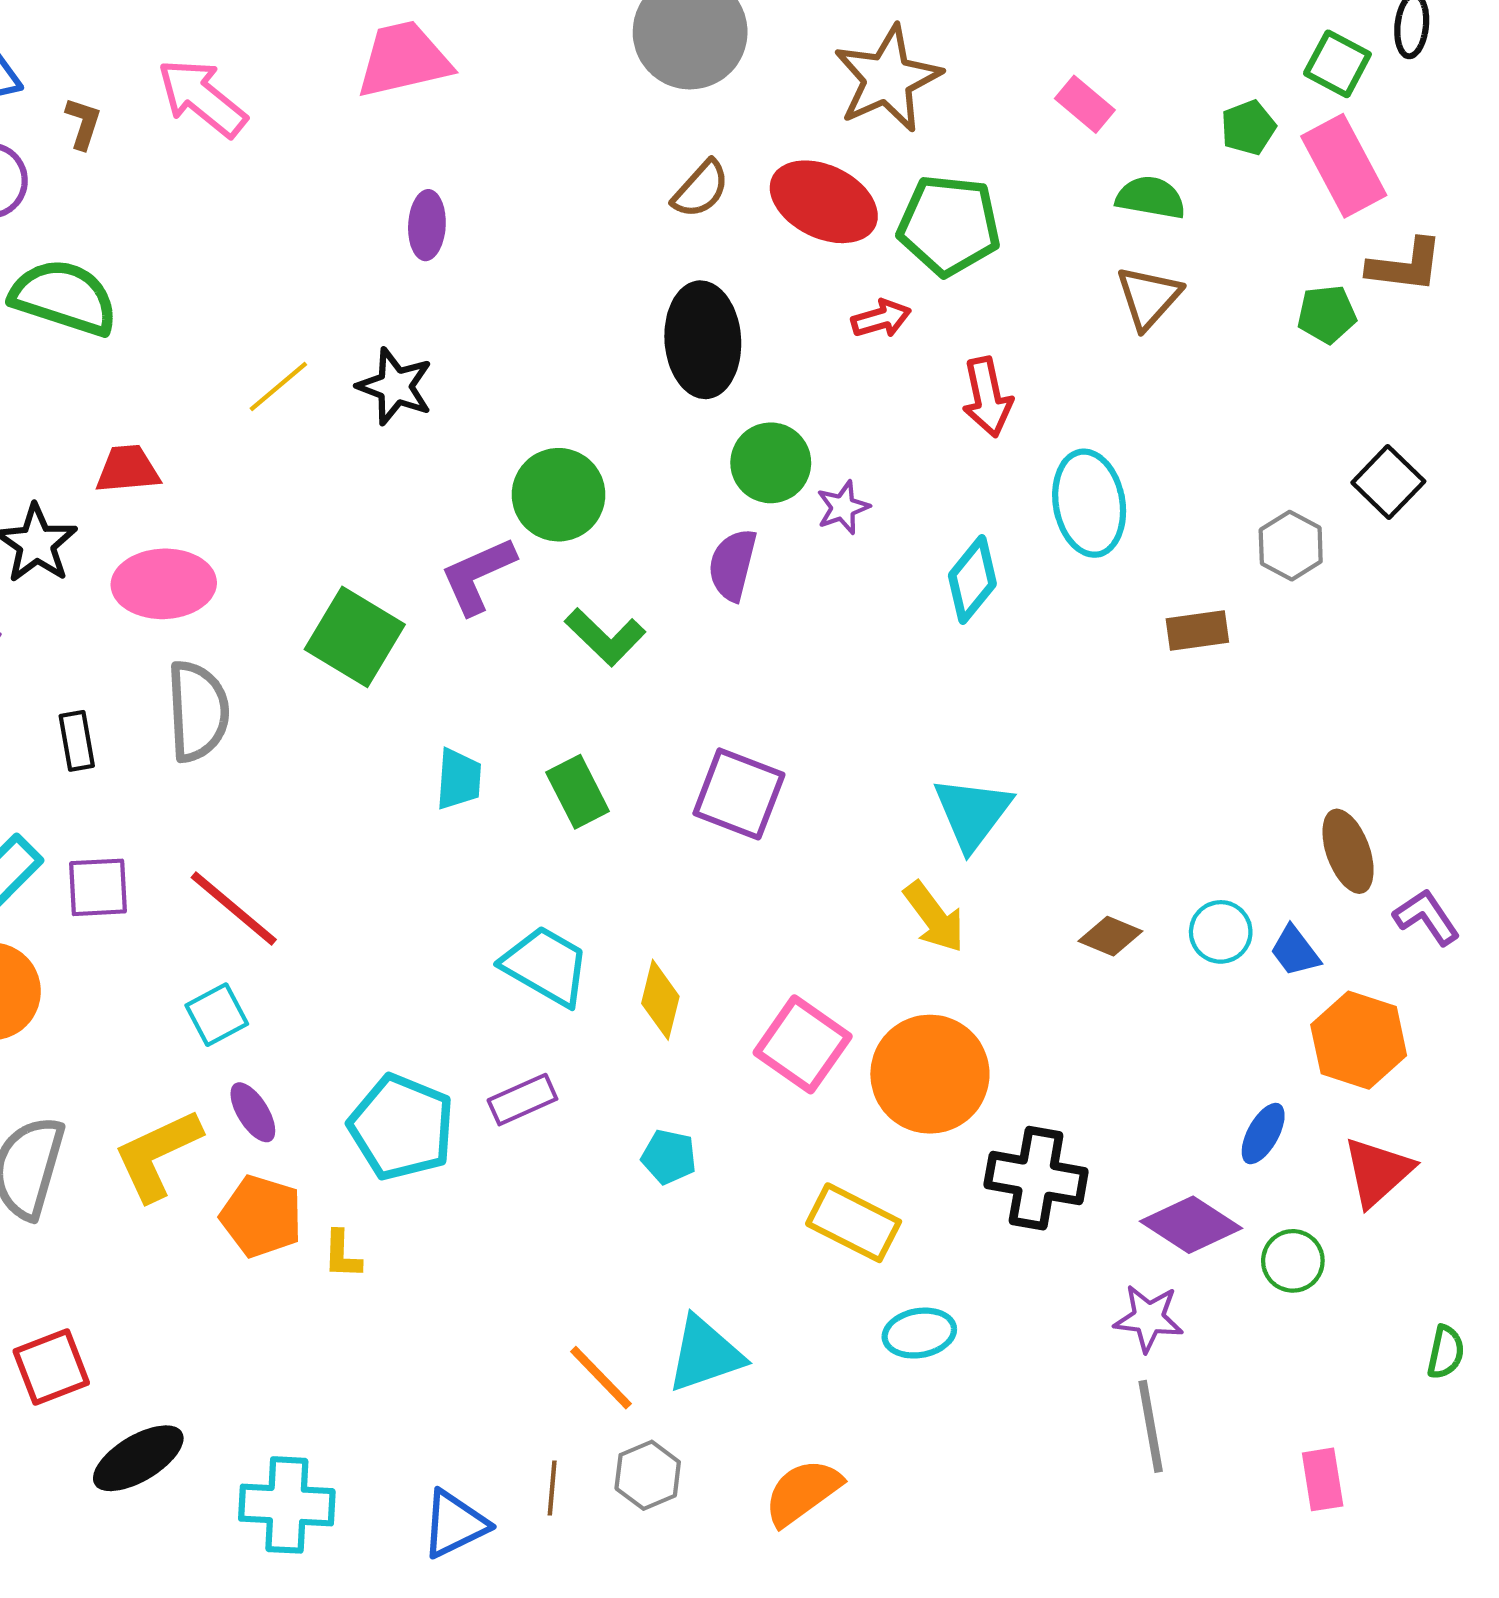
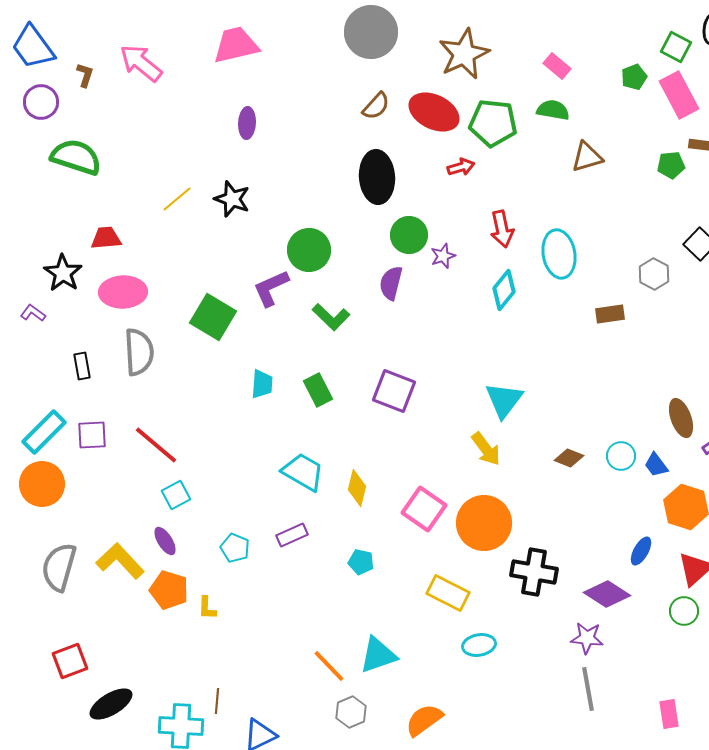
green semicircle: (1151, 198) -> (553, 110), moved
brown triangle: (1149, 297) -> (587, 157), turned 32
red arrow: (987, 397) -> (502, 229), moved
cyan square: (217, 1015) -> (176, 495), moved
cyan pentagon: (401, 1127) -> (235, 548), size x0.6
yellow L-shape: (157, 1155) -> (120, 561), turned 72
green circle: (1293, 1261) -> (684, 611), moved
brown line: (552, 1488) -> (217, 701), moved

